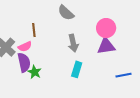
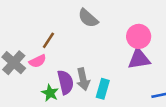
brown line: (34, 30) -> (48, 40), turned 40
gray arrow: (73, 43) -> (83, 79), moved
purple semicircle: (24, 62) -> (65, 82), moved

